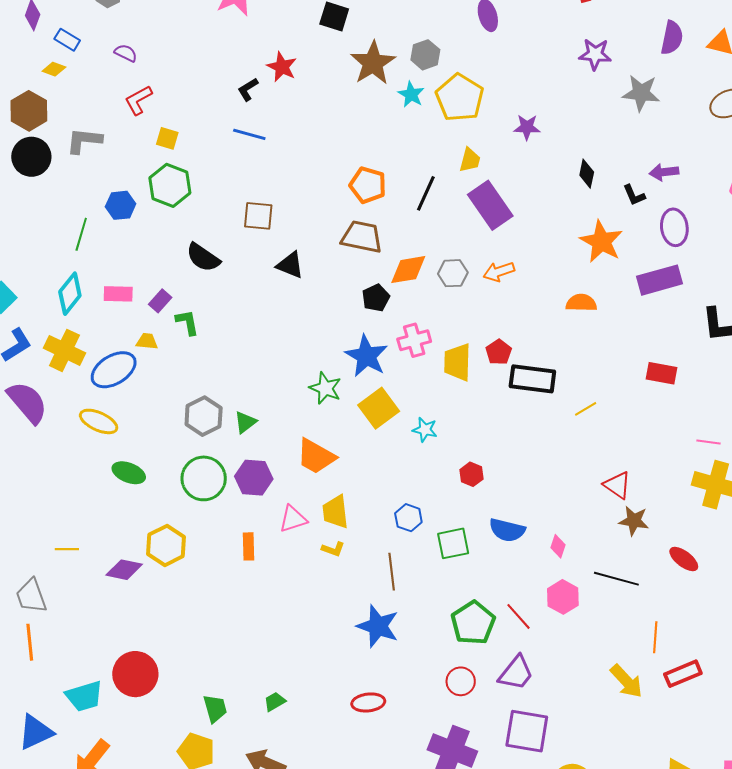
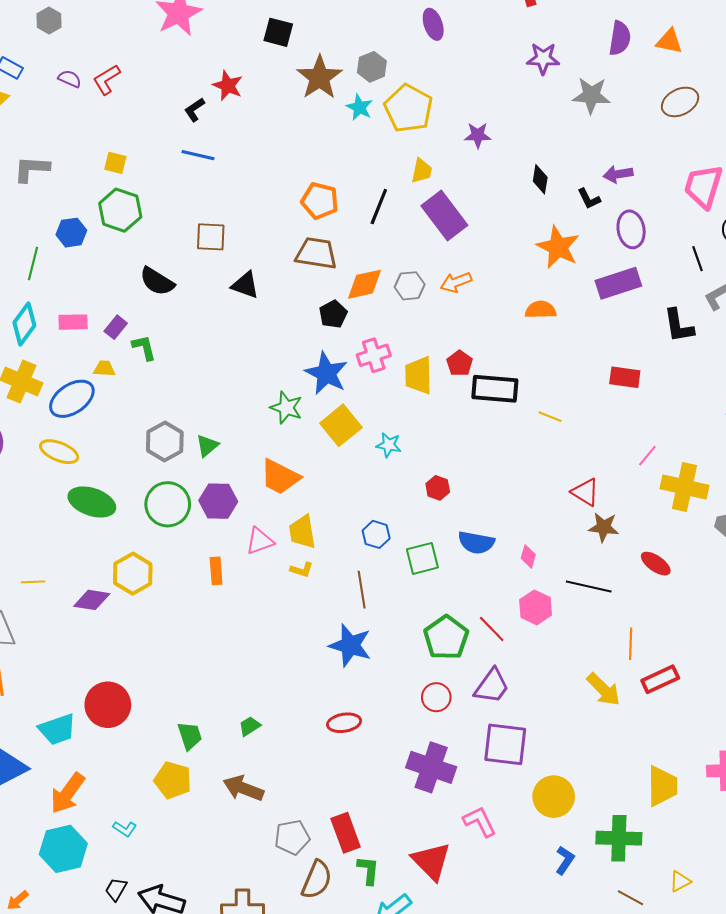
red L-shape: (138, 100) -> (106, 80), moved
yellow line: (586, 409) -> (550, 417), turned 55
pink line: (708, 442) -> (647, 456), moved, turned -55
green ellipse: (129, 473) -> (92, 502), size x1.4

